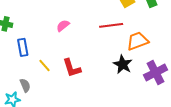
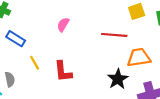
pink semicircle: (63, 26) -> (63, 25), turned -32
blue rectangle: (23, 47) -> (16, 39), turned -60

